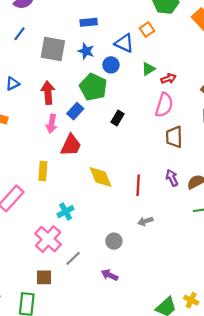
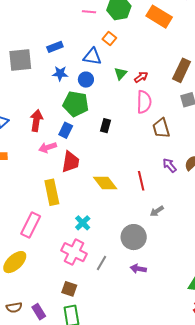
gray square: (53, 49) -> (20, 60), moved
red arrow: (48, 93) -> (36, 121), turned 30
pink arrow: (52, 124) -> (48, 147), turned 78
yellow rectangle: (43, 171) -> (52, 192), size x1.4
gray circle: (114, 241) -> (134, 237), size x1.6
brown square: (44, 277) -> (69, 289), moved, turned 35

